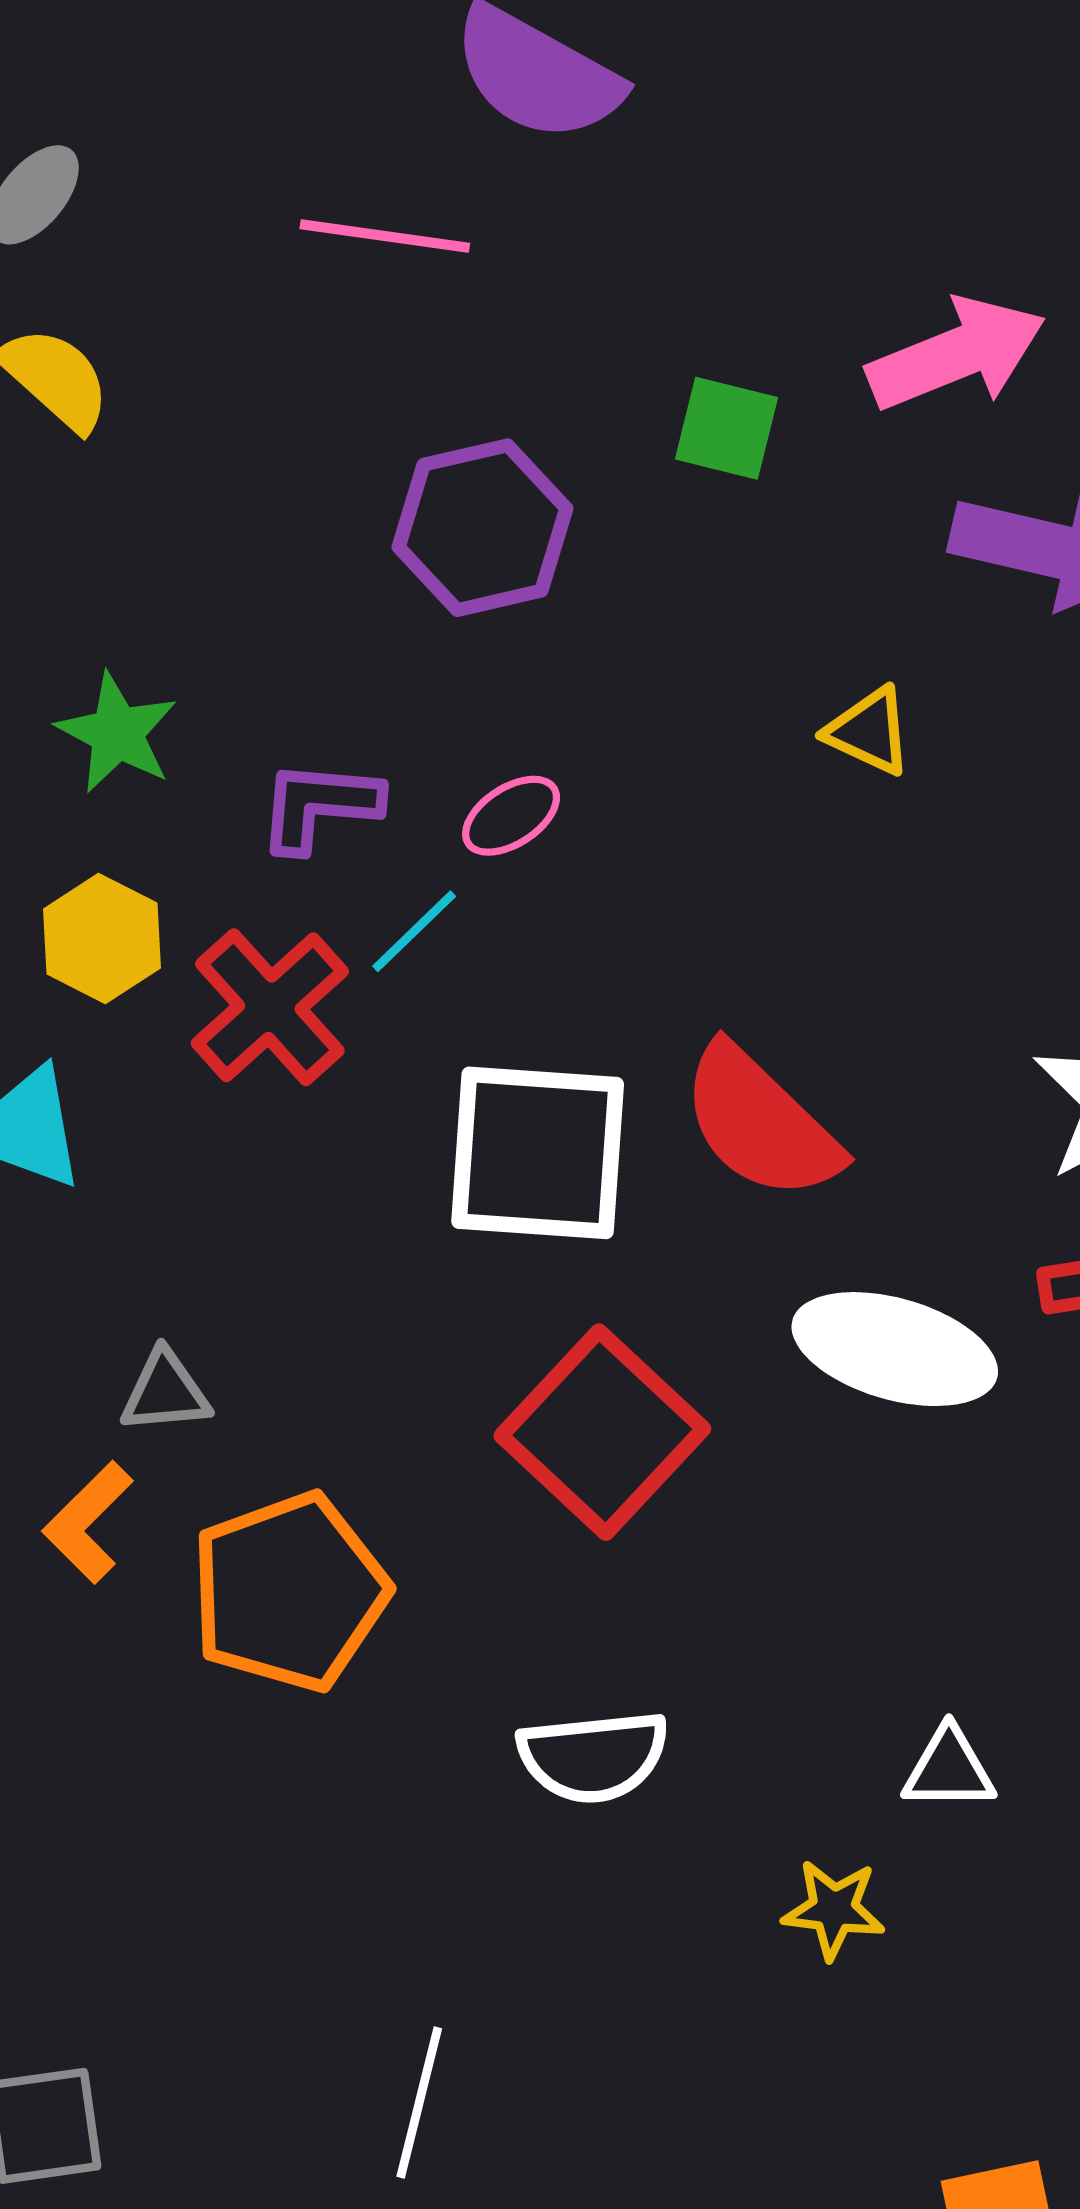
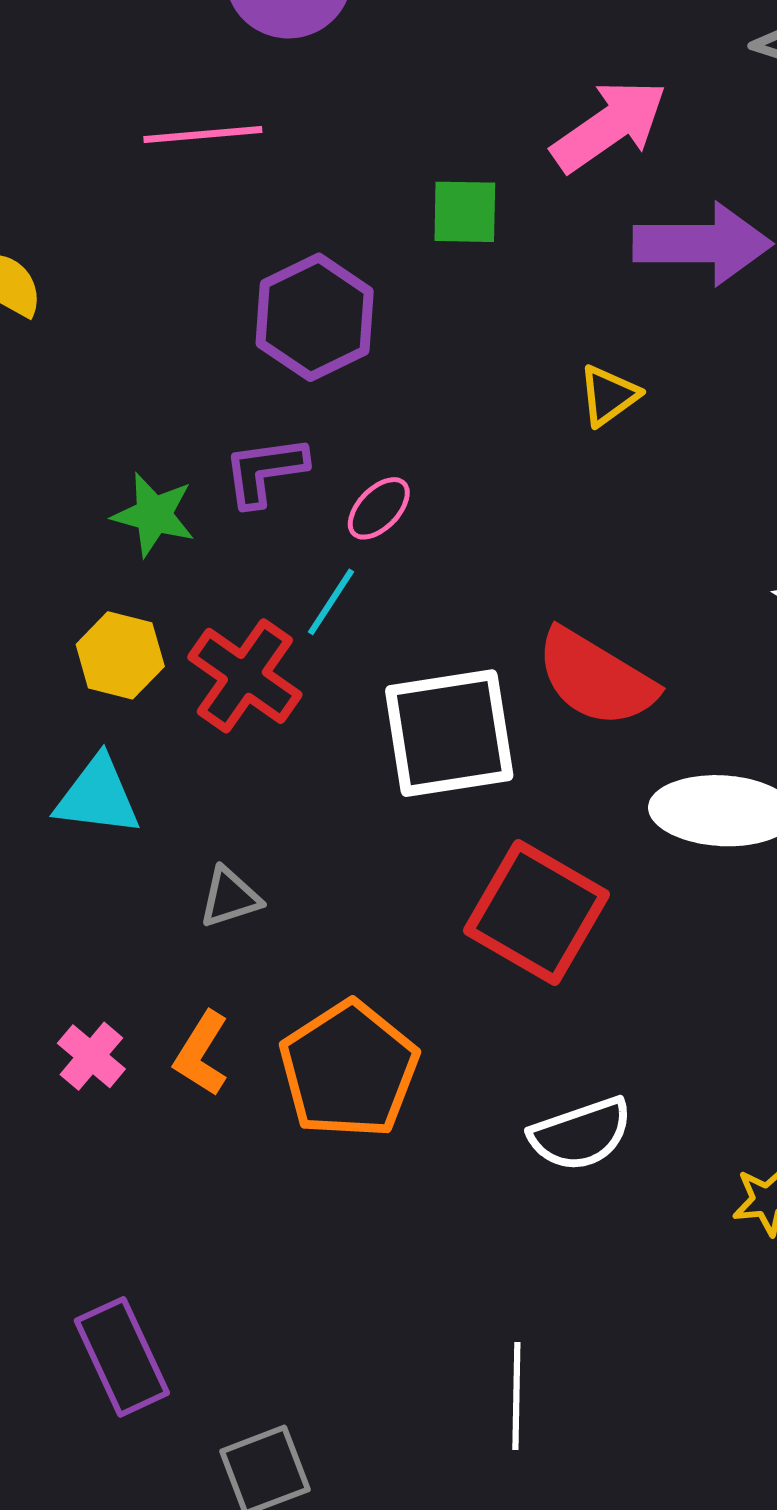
yellow triangle: (869, 731) -> (609, 395), turned -48
green star: (117, 733) -> (154, 515), moved
purple L-shape: (319, 806) -> (265, 471), moved
gray triangle: (165, 1392) -> (230, 897), moved

